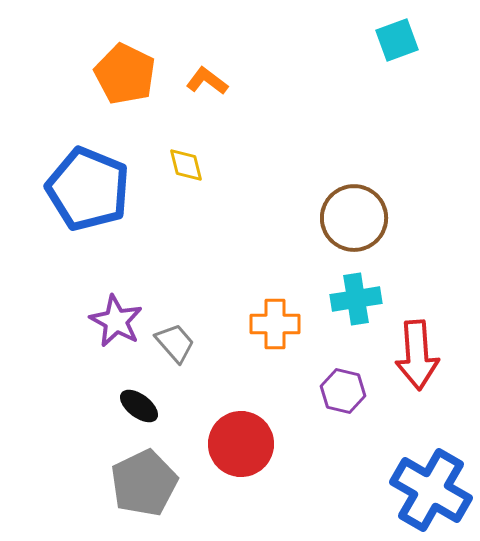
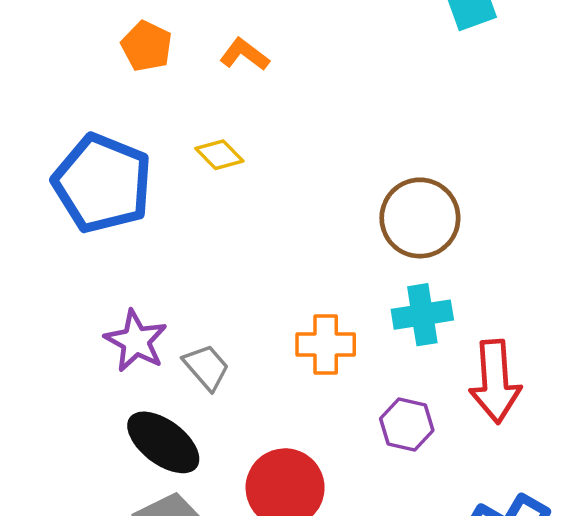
orange pentagon: (125, 74) -> (147, 46), size x0.7
yellow diamond: (186, 165) -> (219, 155), turned -30
black ellipse: (139, 406) -> (163, 442), size x1.6

